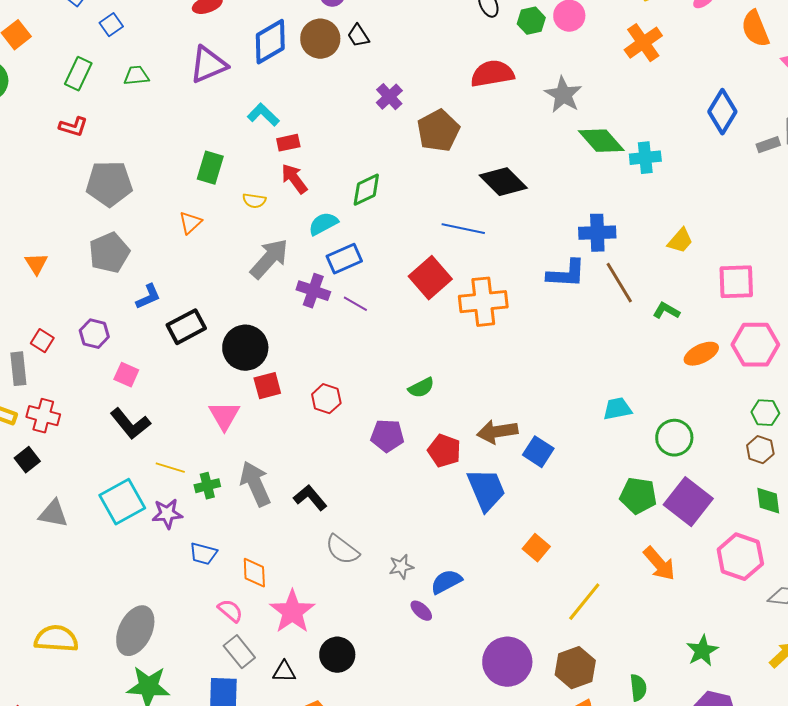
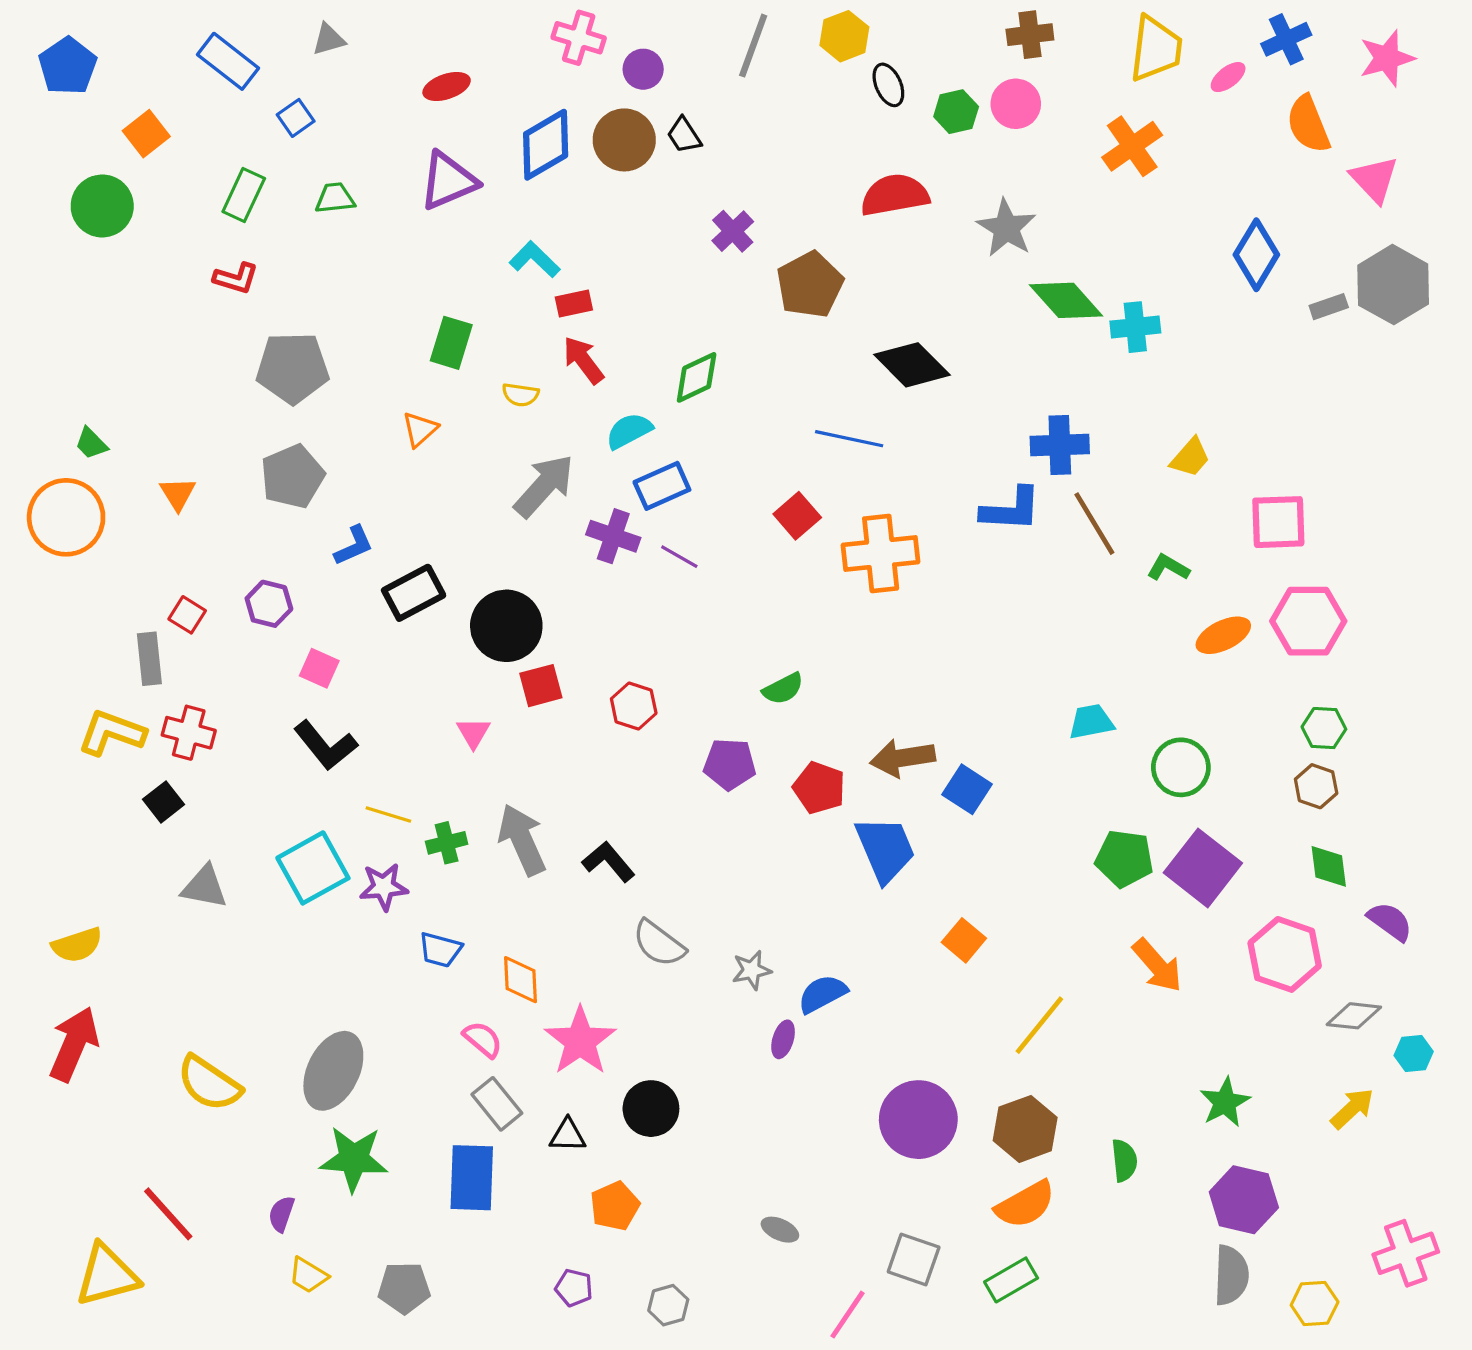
red square: (430, 278) -> (797, 516), size x0.7
pink triangle: (224, 416) -> (473, 733), size x0.7
purple ellipse: (421, 611) -> (783, 1039), turned 65
yellow semicircle: (56, 639) -> (209, 1083), turned -150

